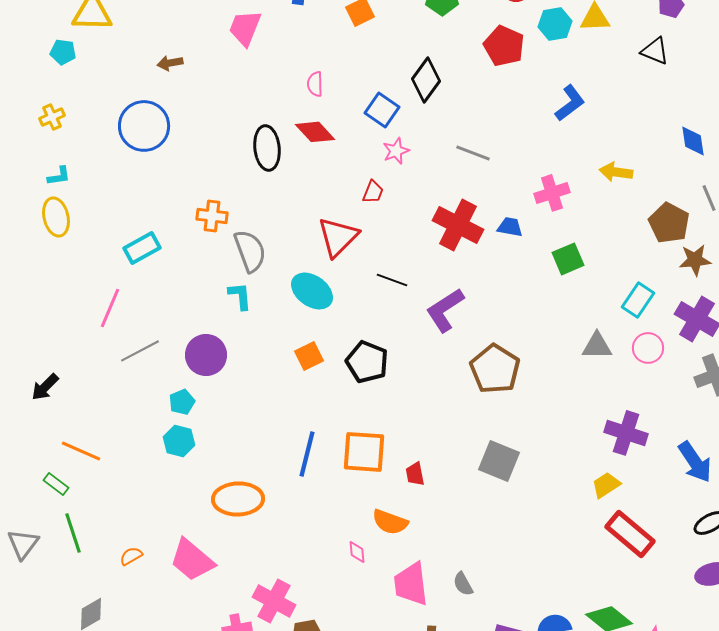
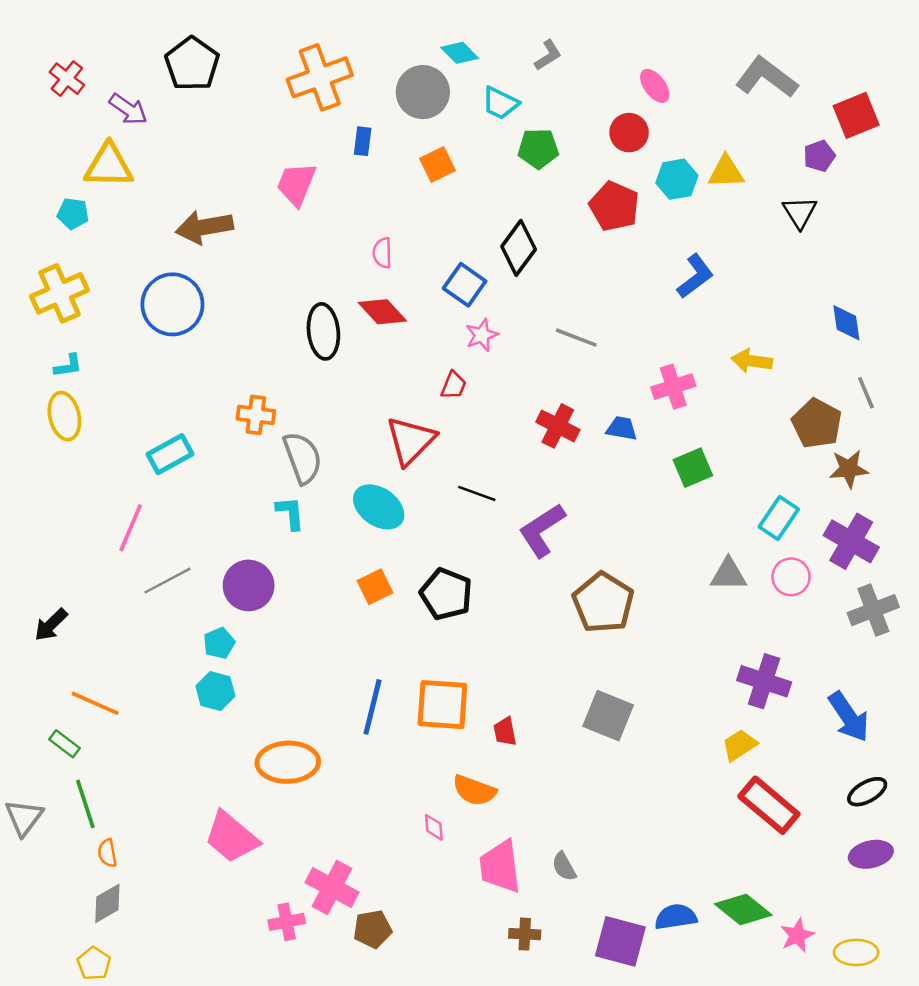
black triangle: (655, 51) -> (800, 212), turned 36
brown arrow: (170, 63) -> (204, 227), size x1.8
yellow cross: (52, 117) -> (60, 293), size x1.8
red cross: (458, 225) -> (558, 426), size x0.7
orange semicircle: (131, 556) -> (107, 853), moved, turned -70

